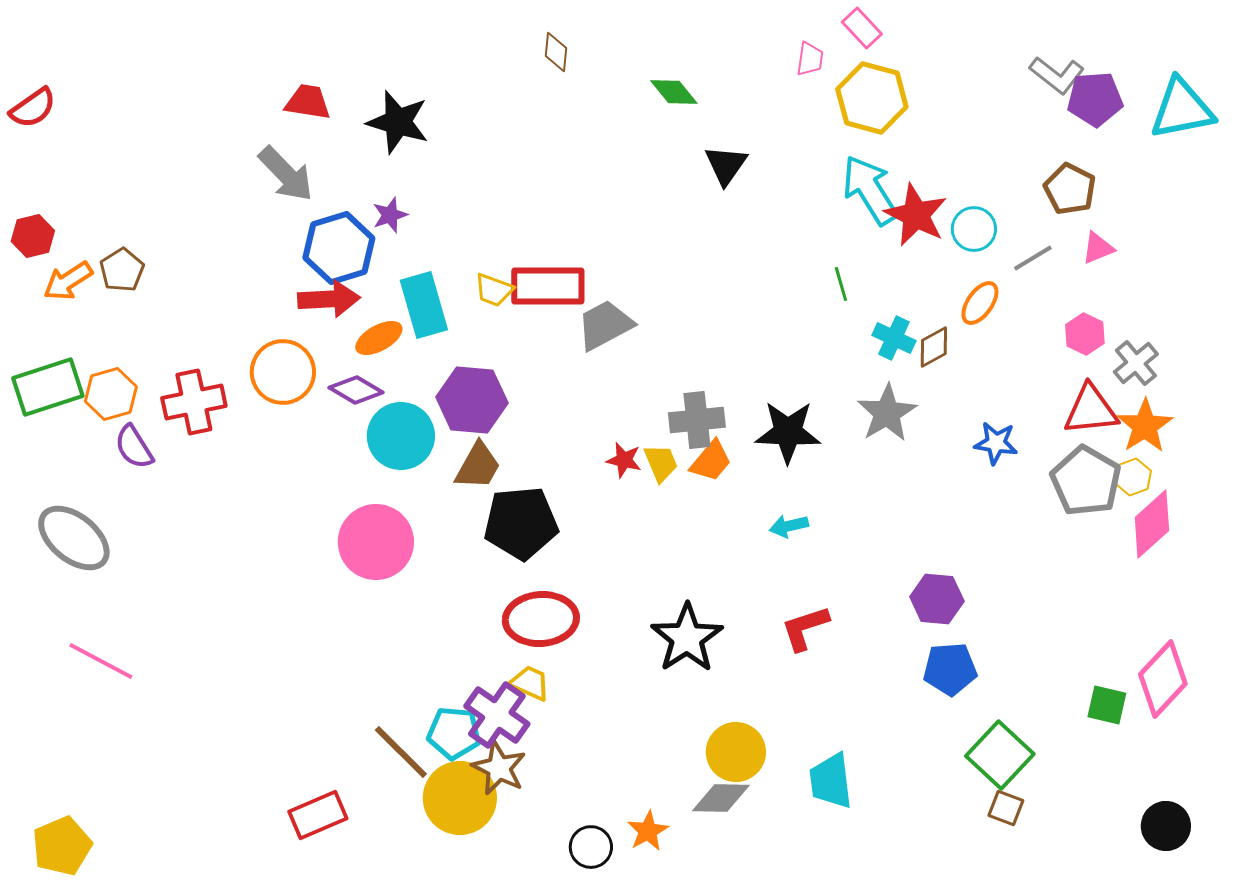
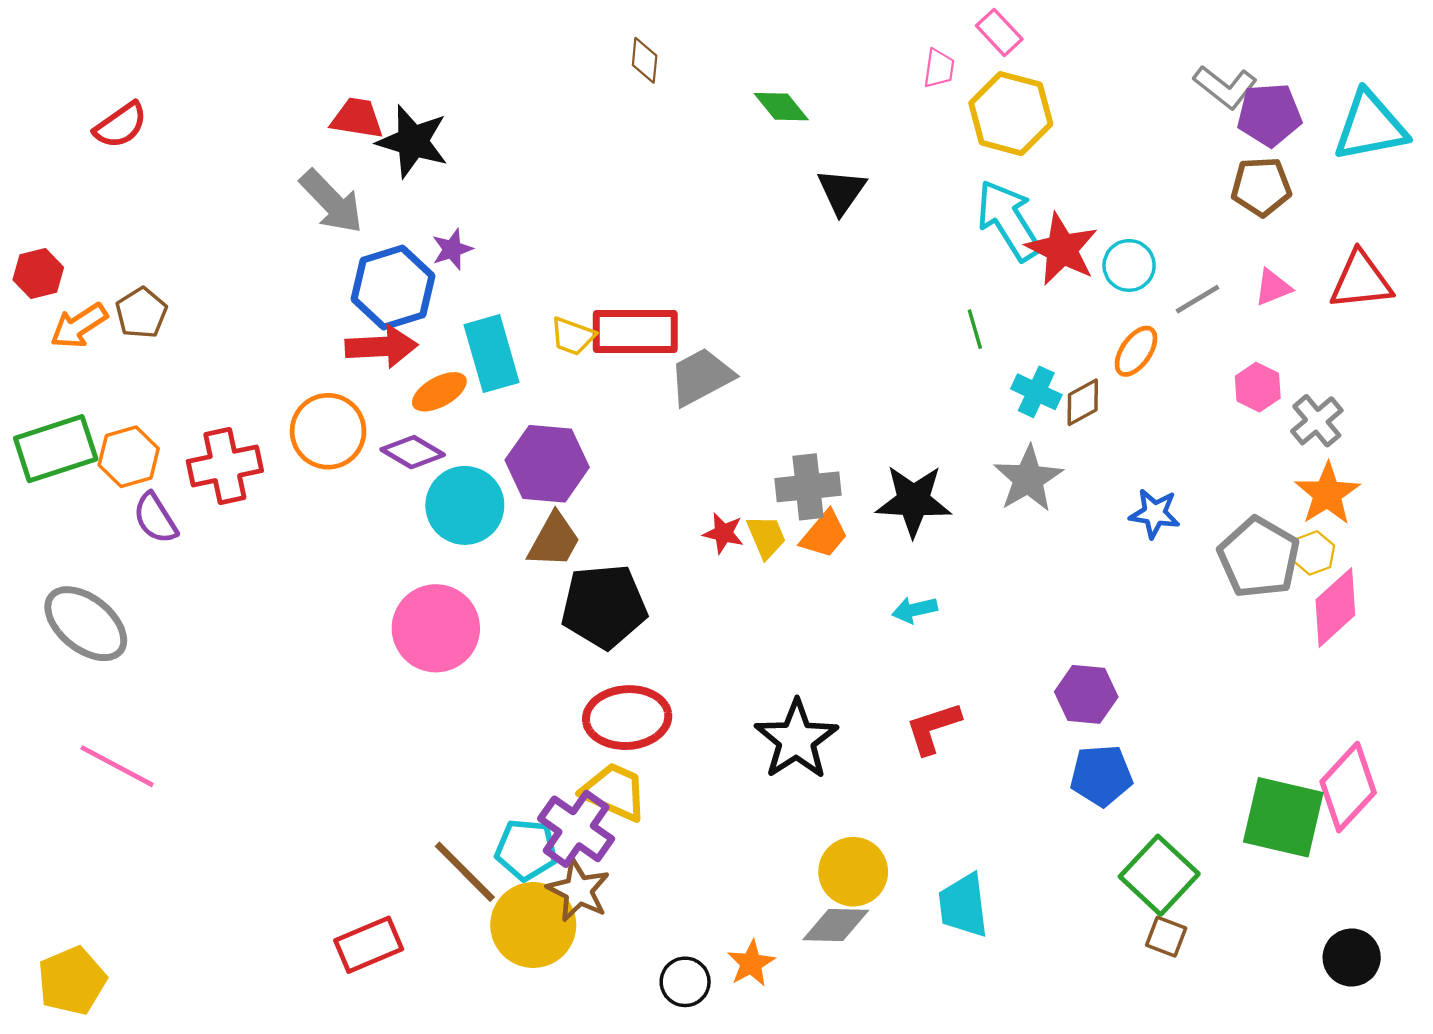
red semicircle: (33, 108) -> (121, 125), moved
black star: (398, 122) -> (413, 141), moved
brown pentagon: (1070, 189) -> (1261, 187), moved, turned -30
red triangle: (1091, 410) -> (1361, 281), moved
yellow trapezoid: (530, 683) -> (614, 792), size x1.4
green square: (1107, 705) -> (1283, 817), size x1.8

